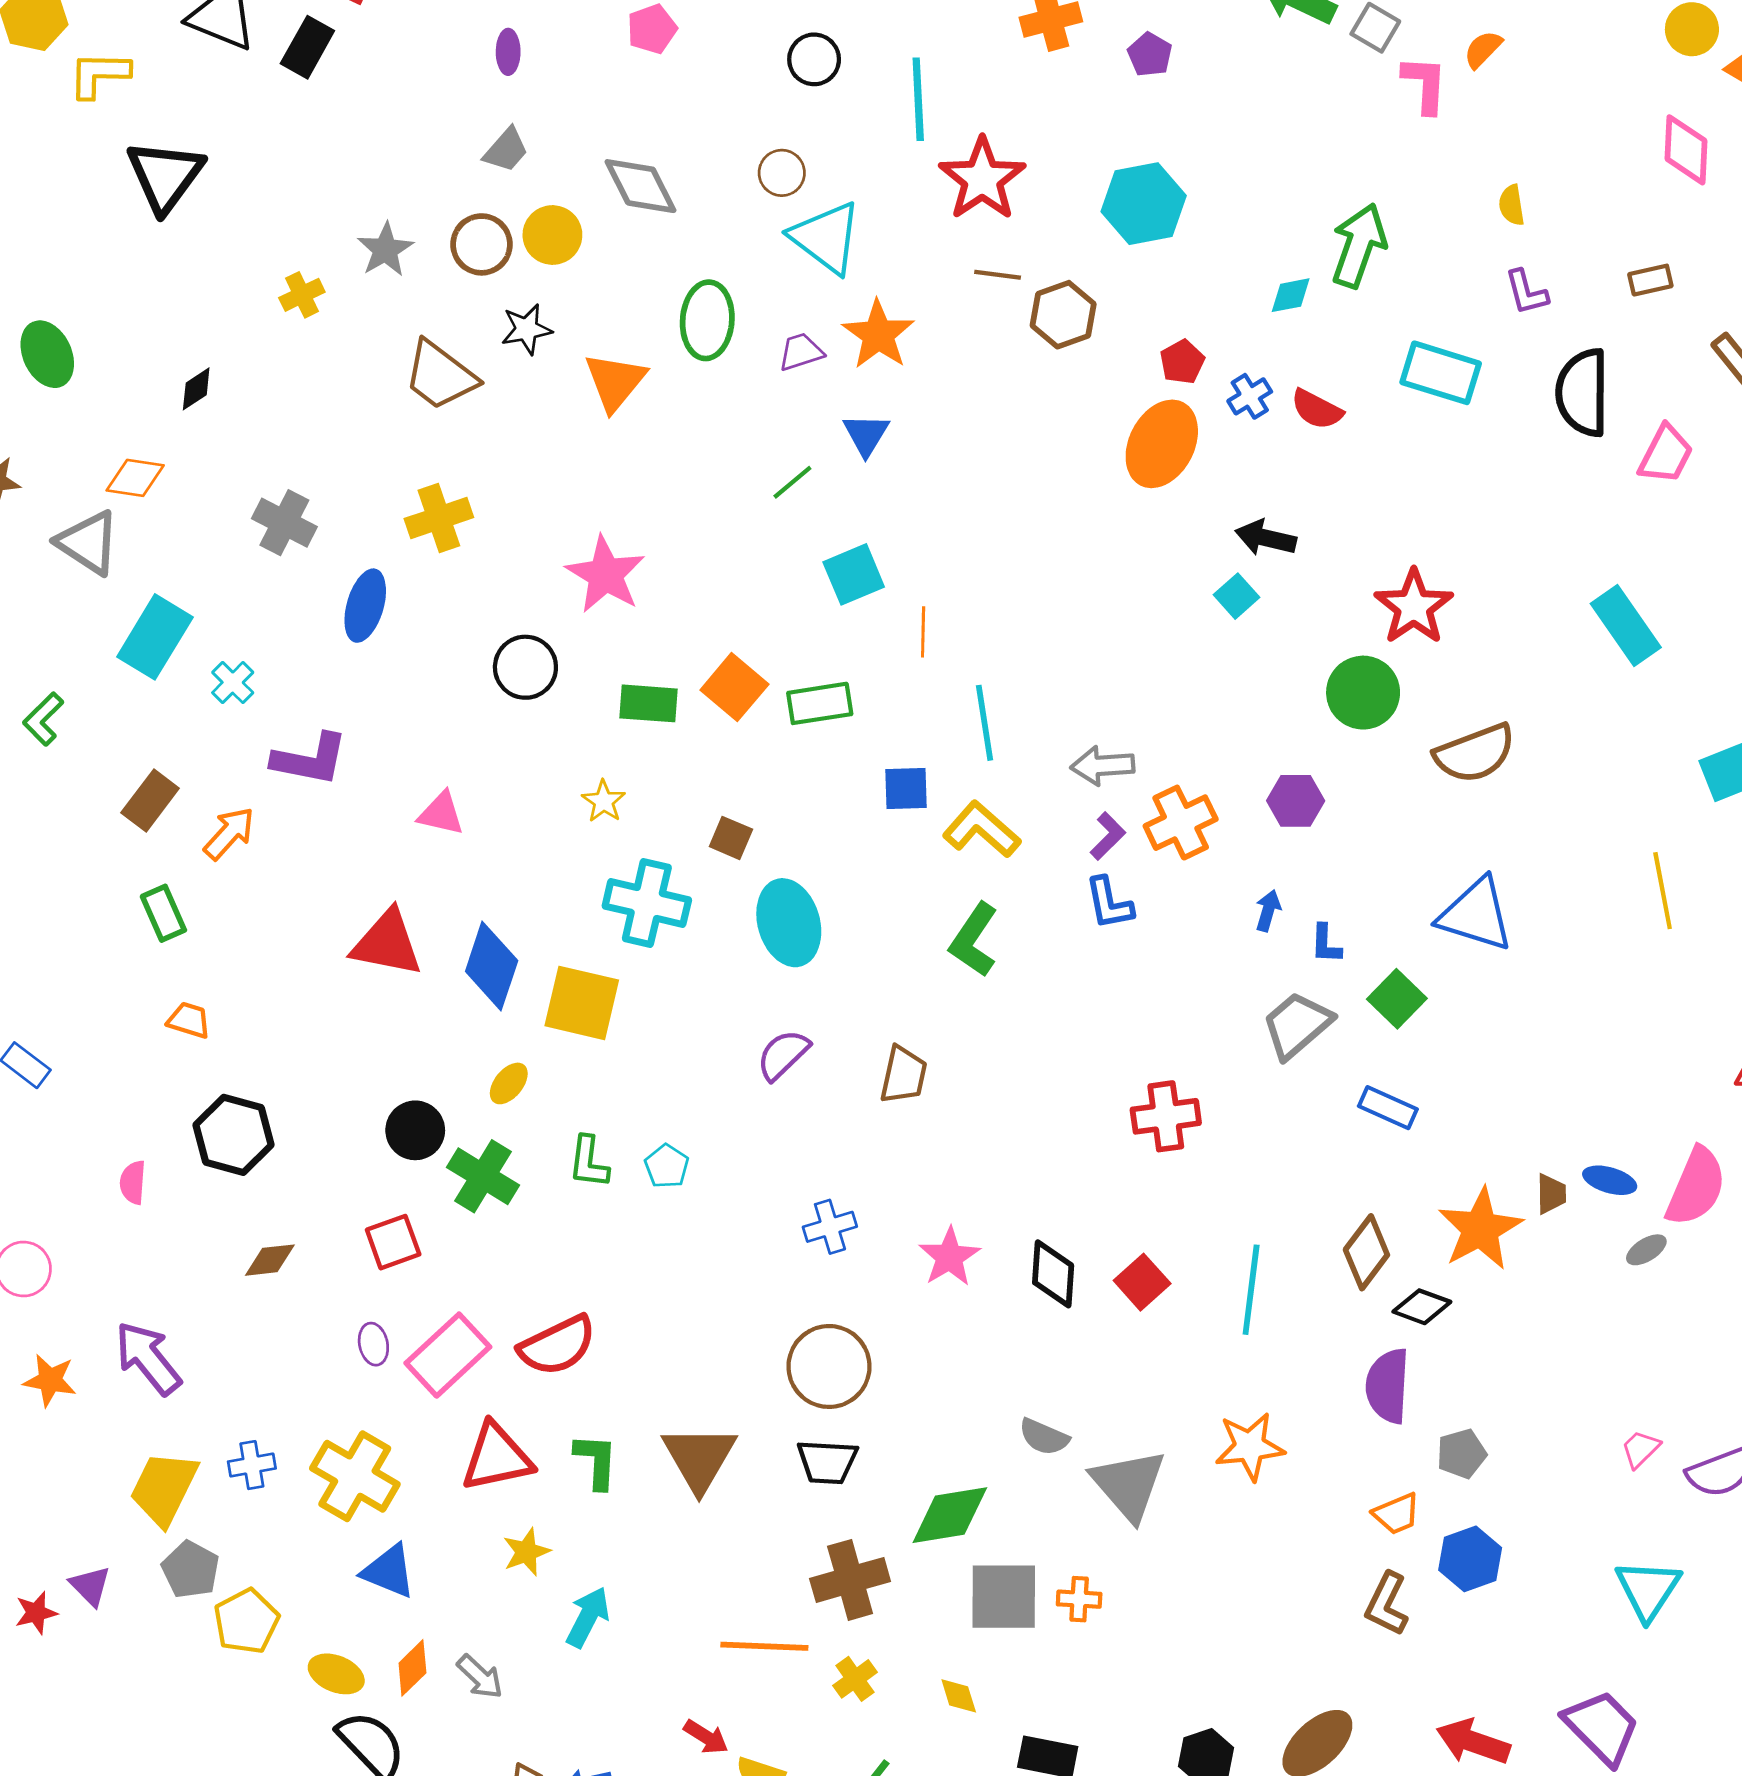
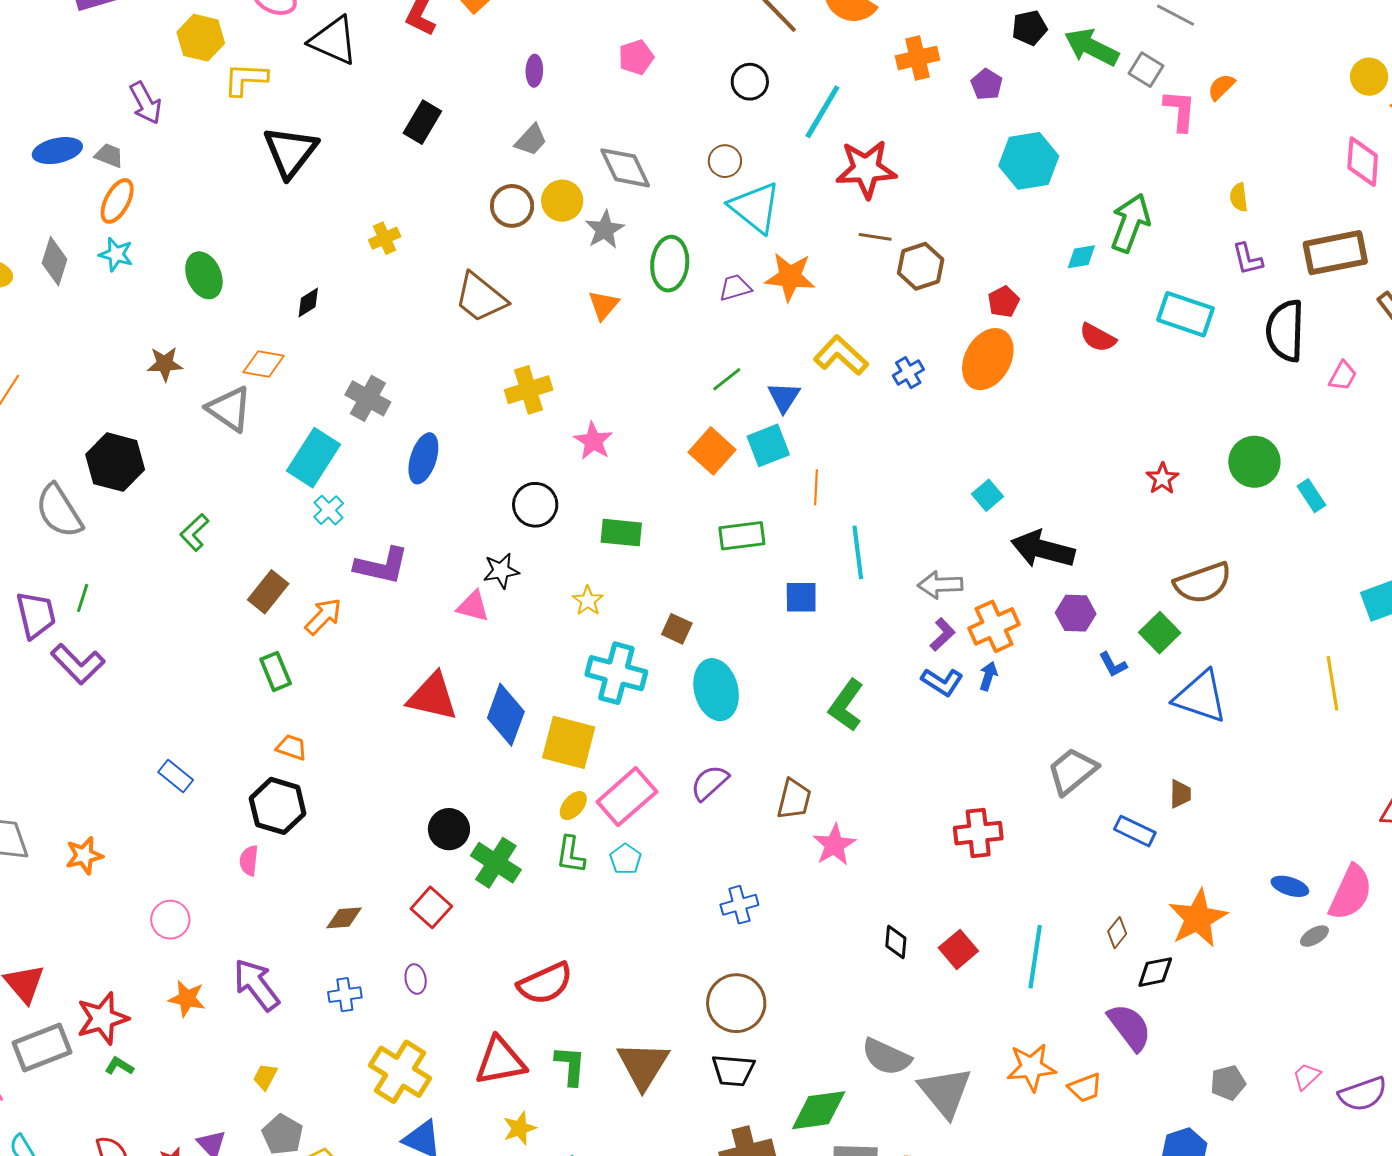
black rectangle: (307, 47) -> (422, 122), moved
cyan line: (918, 99) -> (822, 112), turned 32
red star: (982, 179) -> (866, 169), turned 30
cyan hexagon: (1144, 204) -> (1029, 161), moved
gray star: (385, 250) -> (605, 230), moved
brown rectangle: (1650, 280) -> (1335, 253), size x2.0
black star: (527, 329) -> (501, 571), moved
orange star: (878, 335) -> (790, 277), turned -30
orange triangle: (615, 382) -> (604, 305), size x0.7
blue cross: (1250, 396) -> (908, 373), moved
blue triangle: (866, 435) -> (784, 397), moved
pink trapezoid: (1666, 454) -> (1343, 376), size x0.7
yellow cross: (439, 518) -> (529, 390), moved
black arrow: (1266, 538) -> (1043, 549), moved, size x1.5
pink star: (605, 575) -> (593, 441), size x0.7
cyan square: (1237, 596) -> (988, 495), moved
red star: (1414, 607) -> (1162, 479), size x0.6
cyan rectangle: (1626, 626) -> (1311, 496), size x0.6
cyan rectangle: (155, 637) -> (314, 458), moved
orange square: (734, 687) -> (712, 451), moved
green circle: (1363, 693) -> (1254, 462), moved
yellow L-shape: (982, 829) -> (841, 355), moved
blue L-shape: (1109, 903) -> (942, 682), turned -48
blue arrow: (1268, 911) -> (988, 676), moved
blue L-shape: (1326, 944) -> (1113, 665), moved, turned -32
green square: (1397, 999) -> (1160, 633), moved
yellow ellipse: (509, 1083) -> (573, 806), moved
black hexagon: (234, 1135) -> (278, 806), moved
brown trapezoid: (1551, 1194) -> (1180, 794), moved
red square: (393, 1242) -> (431, 907), turned -30
brown diamond: (1366, 1252) -> (1117, 933), size x0.6
pink star: (949, 1257) -> (834, 845), moved
black diamond: (1053, 1274) -> (896, 942), size x0.7
black diamond: (1422, 1307) -> (1155, 972), turned -33
pink rectangle: (448, 1355) -> (627, 797), moved
purple semicircle: (1388, 1386) -> (1130, 1027), turned 138
gray semicircle: (1044, 1437) -> (886, 1057), size x1.4
gray pentagon: (1462, 1454) -> (1228, 1083), moved
blue cross: (252, 1465) -> (345, 995), moved
yellow trapezoid: (164, 1488) -> (265, 1077), size x0.5
orange trapezoid: (1397, 1514) -> (1085, 1088), moved

